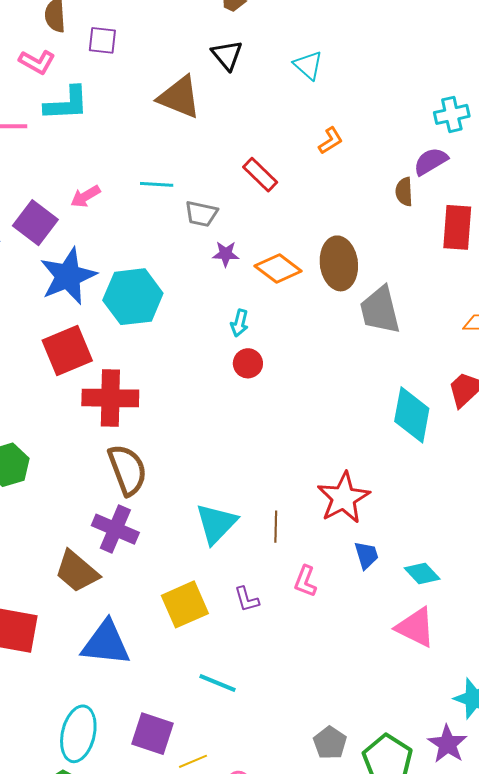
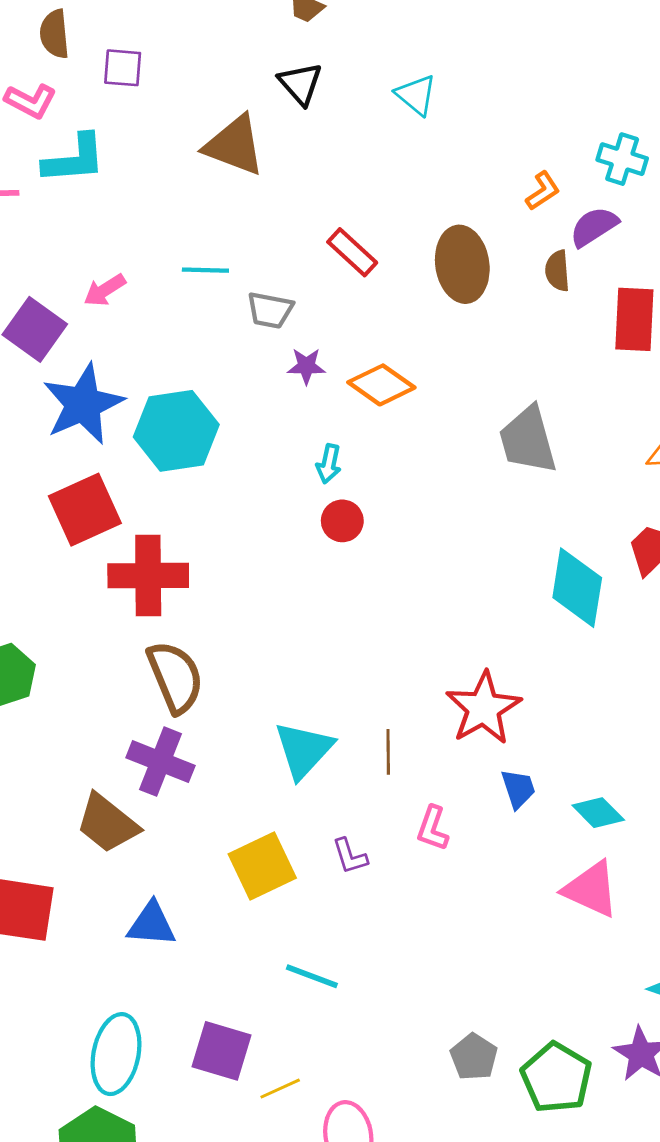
cyan cross: (452, 114) -> (622, 159), turned 32
orange L-shape: (331, 141) -> (543, 191), moved
brown ellipse: (339, 263) -> (462, 264), moved
blue triangle: (106, 643) -> (152, 924), size x0.7

